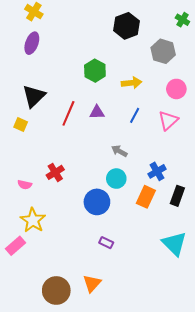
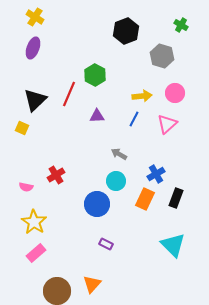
yellow arrow: (132, 83) -> (142, 96), moved
red line: (68, 113) -> (69, 94), moved
pink rectangle: (16, 246) -> (36, 253), moved

